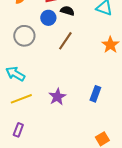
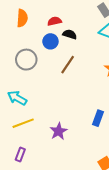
purple star: (57, 97) -> (59, 131), moved

